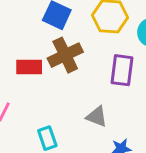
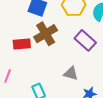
purple rectangle: (122, 70) -> (85, 40), turned -50

